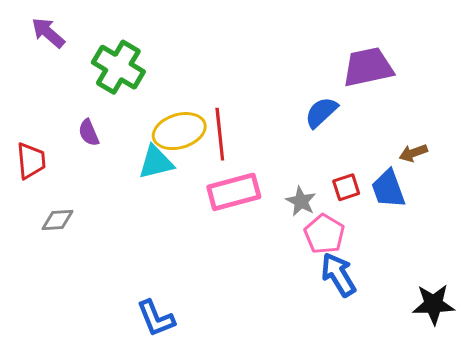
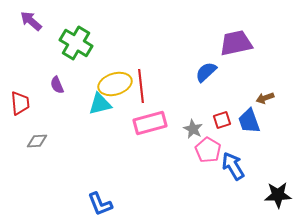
blue arrow: (338, 275) -> (233, 166), moved

